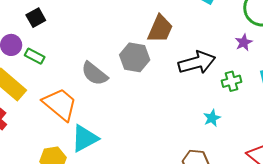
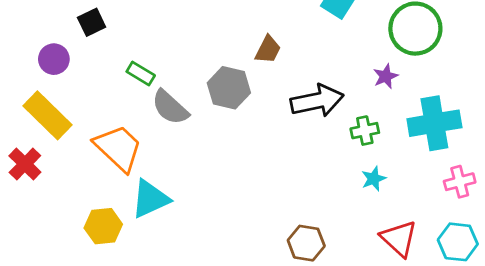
brown trapezoid: (160, 29) -> (268, 50), size x0.7
green rectangle: (35, 56) -> (141, 74), moved
cyan star: (212, 118) -> (374, 179), moved

